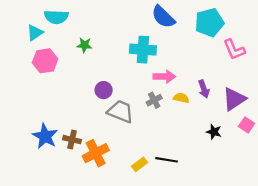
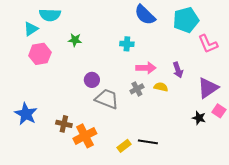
cyan cross: (143, 50) -> (127, 44), size x0.6
purple arrow: (204, 89) -> (178, 70), moved
black star: (214, 132) -> (199, 118), moved
blue star: (45, 136) -> (26, 114), moved

